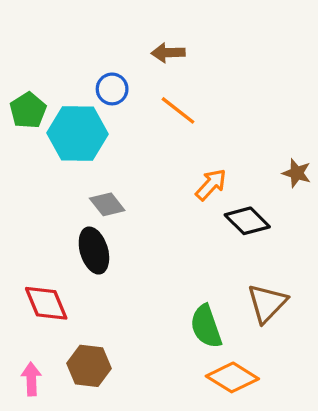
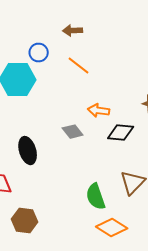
orange arrow: (211, 185) -> (99, 111), turned -125
gray diamond: (107, 204) -> (73, 132), moved
black diamond: (247, 221) -> (121, 133), turned -40

